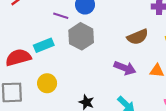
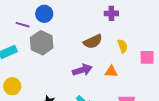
purple arrow: (125, 68) -> (82, 70), turned -36

